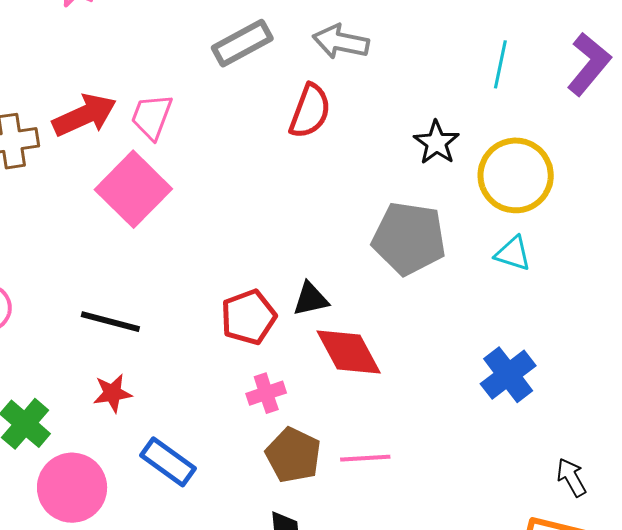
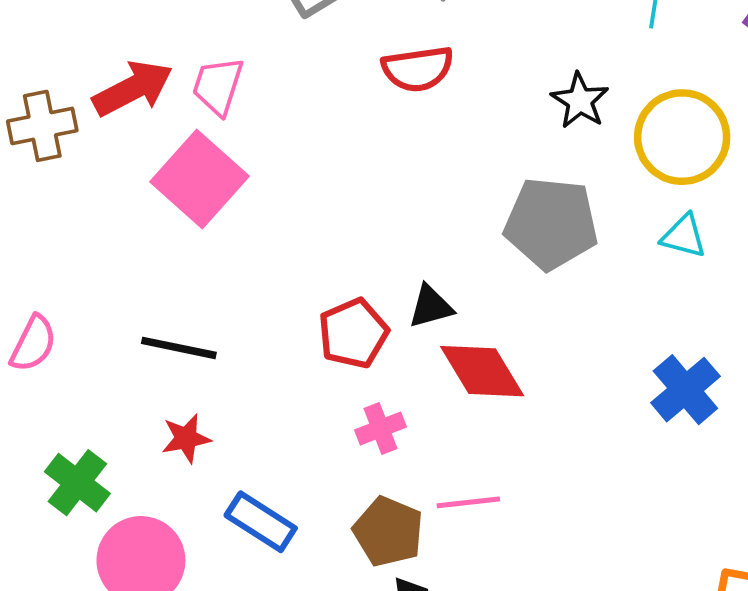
red semicircle: (310, 111) -> (418, 69), turned 64
brown pentagon: (293, 455) -> (388, 532), moved
pink line: (365, 458) -> (468, 502), moved

